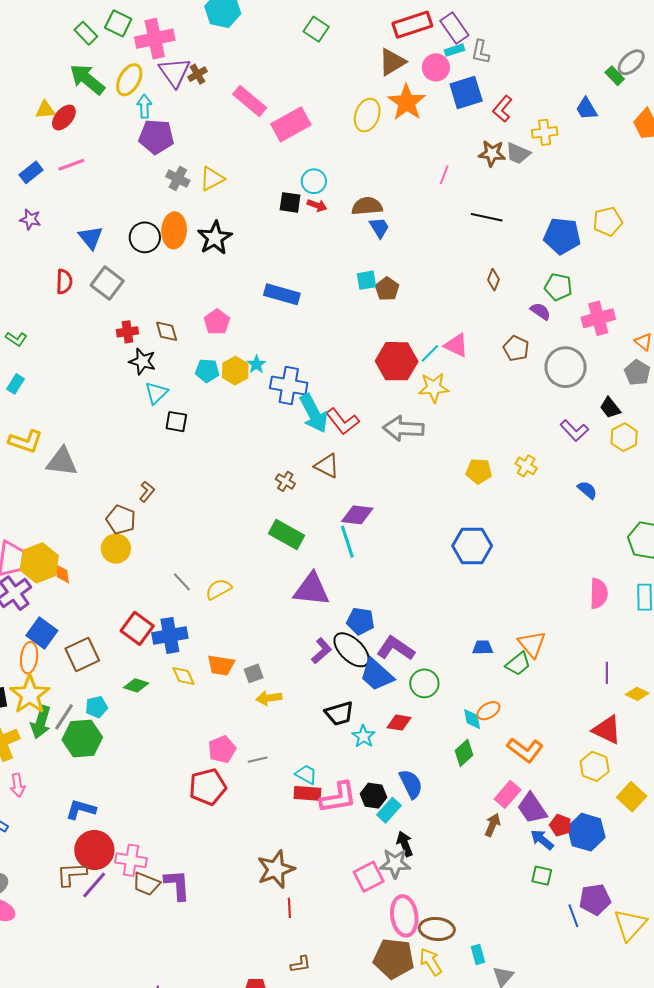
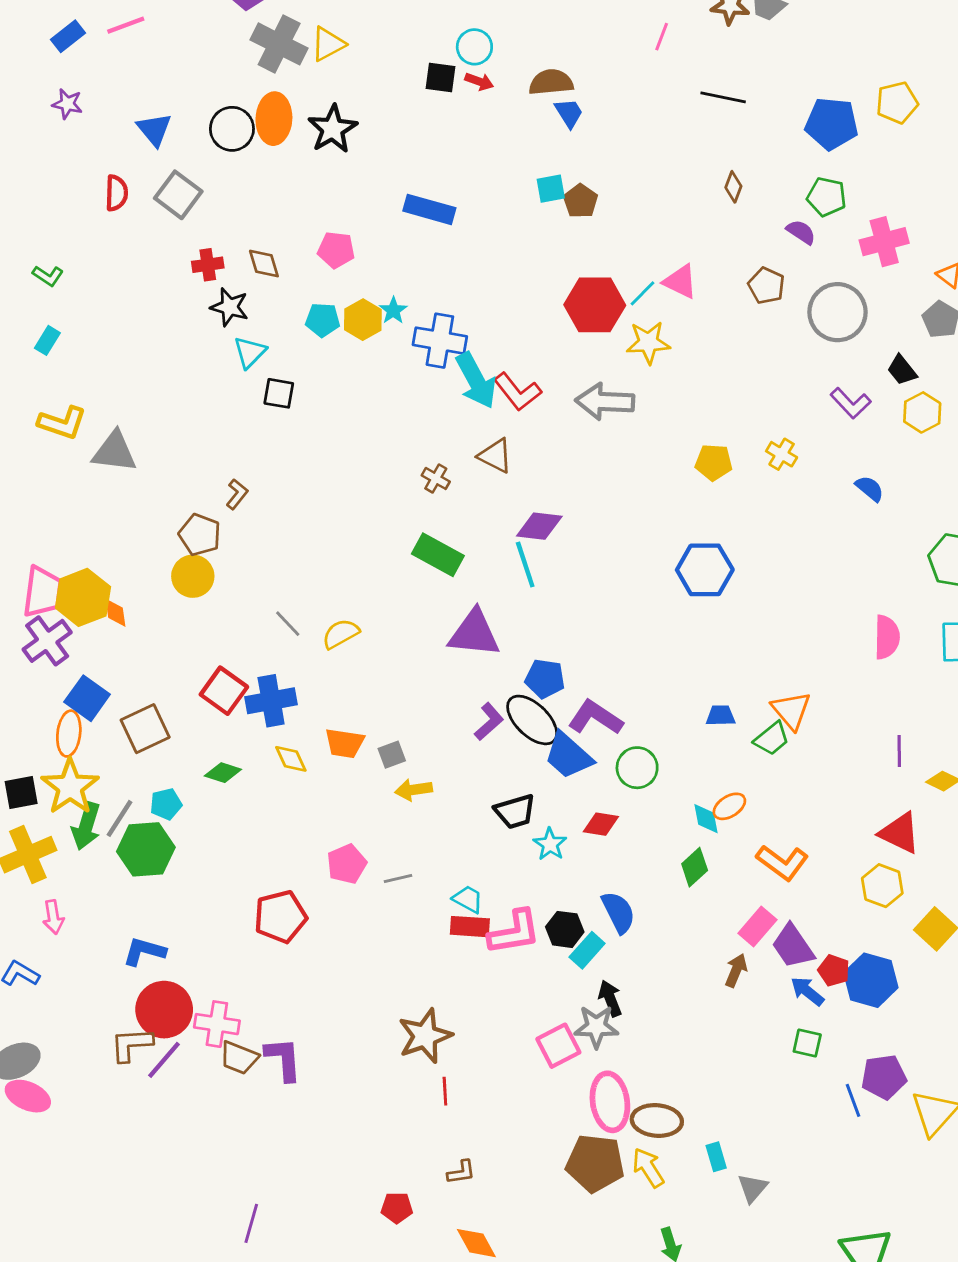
gray cross: (178, 178) -> (279, 44), size x1.6
pink pentagon: (217, 322) -> (336, 250), turned -30
red pentagon: (208, 787) -> (280, 917), moved

